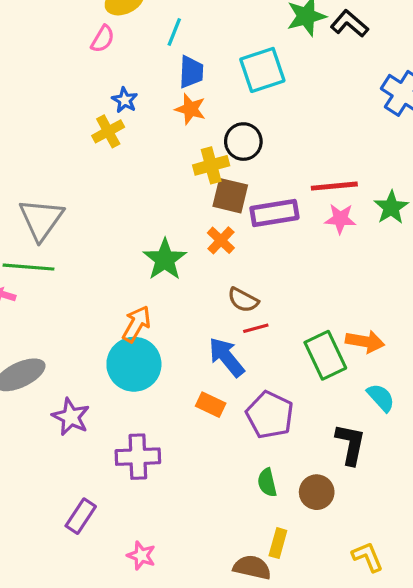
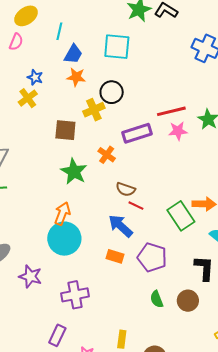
cyan square: (262, 70) -> (117, 47), turned 32
blue trapezoid: (191, 72) -> (73, 54), turned 35
brown square: (230, 196) -> (65, 130), moved
red line: (256, 328) -> (136, 206), turned 49
purple rectangle: (81, 516) -> (57, 335), moved
yellow rectangle: (278, 543) -> (122, 339), moved

